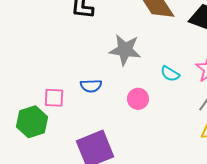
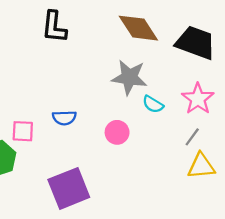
gray star: (125, 50) -> (129, 77), moved

